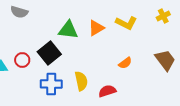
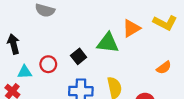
green triangle: (68, 30) -> (108, 43), moved
black square: (49, 53) -> (79, 56), size x0.6

